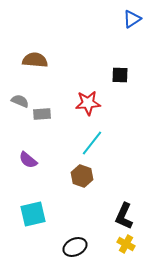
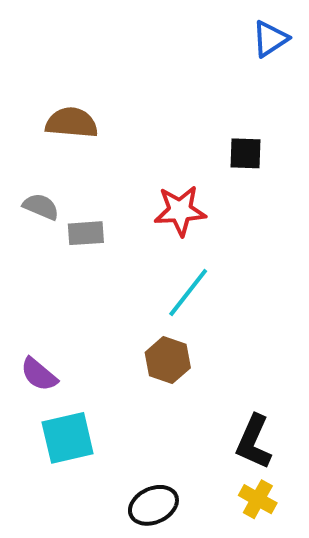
purple semicircle: (28, 160) -> (39, 374), moved

